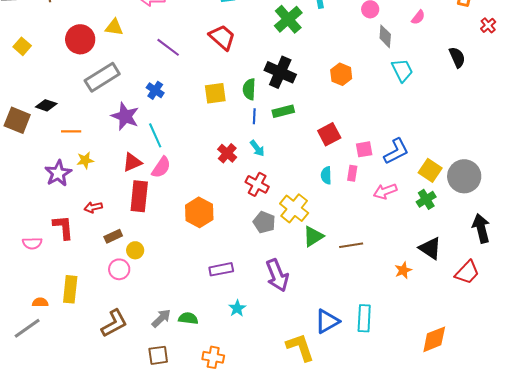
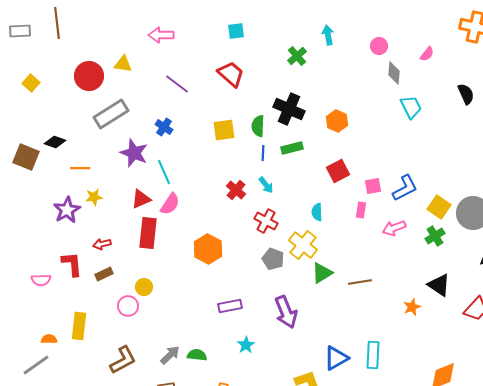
green cross: (288, 19) -> (297, 56), size x0.7
orange hexagon: (341, 74) -> (337, 121), moved
cyan semicircle: (326, 175) -> (317, 212), moved
brown rectangle: (113, 236) -> (104, 274), moved

